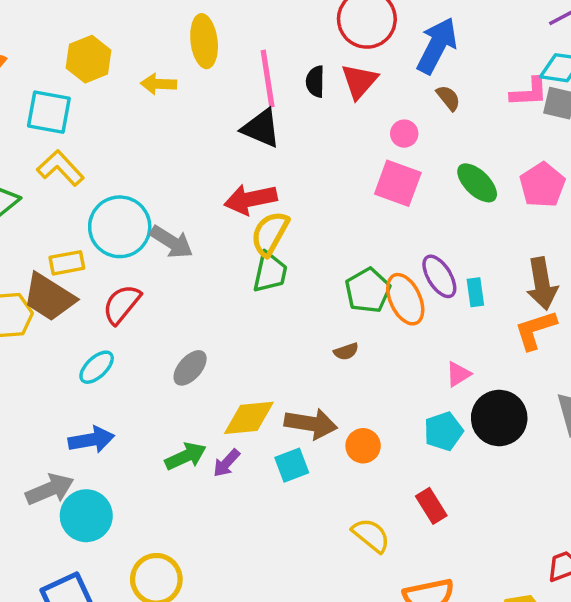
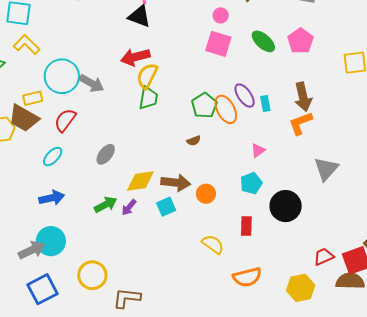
black circle: (499, 418) -> (286, 206), moved
gray arrow: (50, 489) -> (32, 250), moved
red rectangle: (431, 506) -> (246, 226), turned 36

